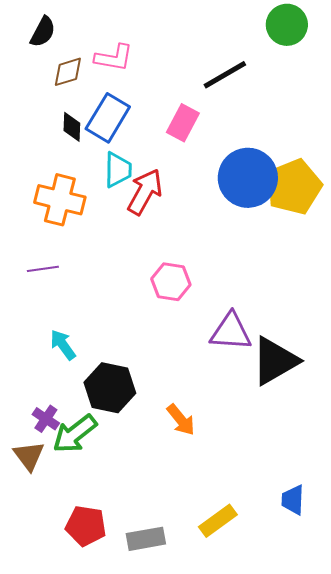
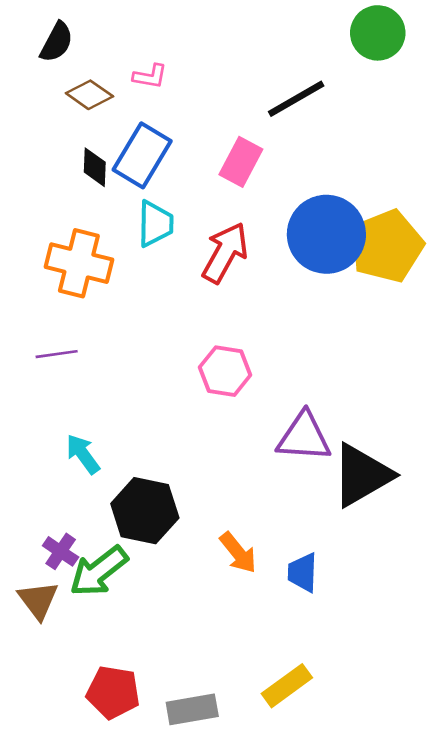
pink L-shape: (114, 58) -> (150, 76), size x0.7
brown diamond: (68, 72) -> (89, 95), turned 52
red arrow: (145, 192) -> (225, 253), moved
blue trapezoid: (293, 500) -> (303, 573), moved

